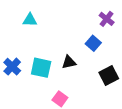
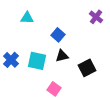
blue square: (93, 43) -> (58, 35), moved
black square: (109, 75) -> (87, 68), moved

